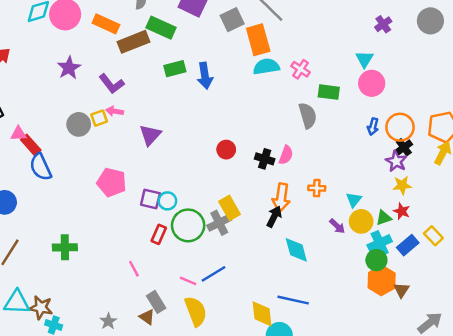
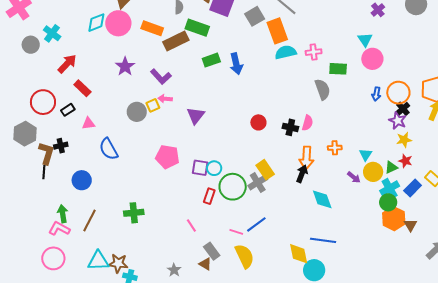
pink cross: (301, 69) -> (314, 52), turned -35
red rectangle: (31, 145) -> (82, 88), moved

